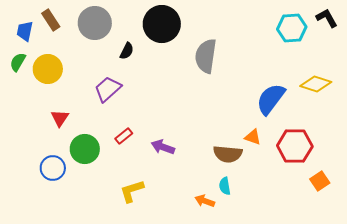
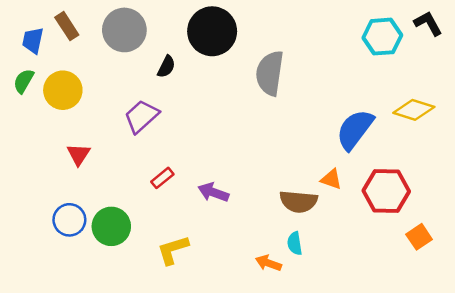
green circle: (85, 149) -> (111, 226), moved

